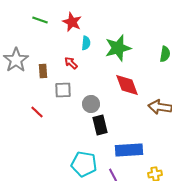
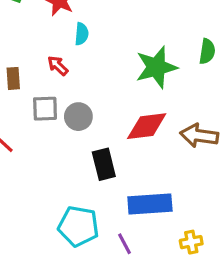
green star: (118, 48) -> (156, 67), moved
red diamond: (127, 85) -> (147, 126), moved, turned -76
gray circle: (91, 104) -> (78, 117), moved

